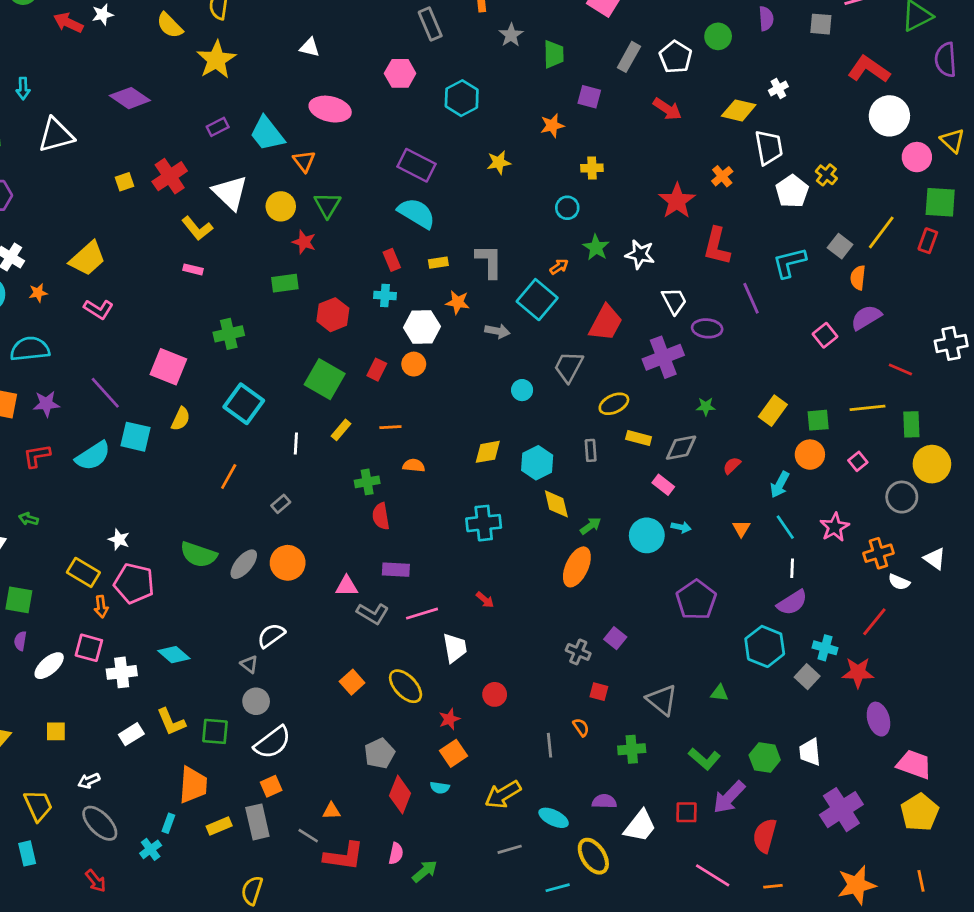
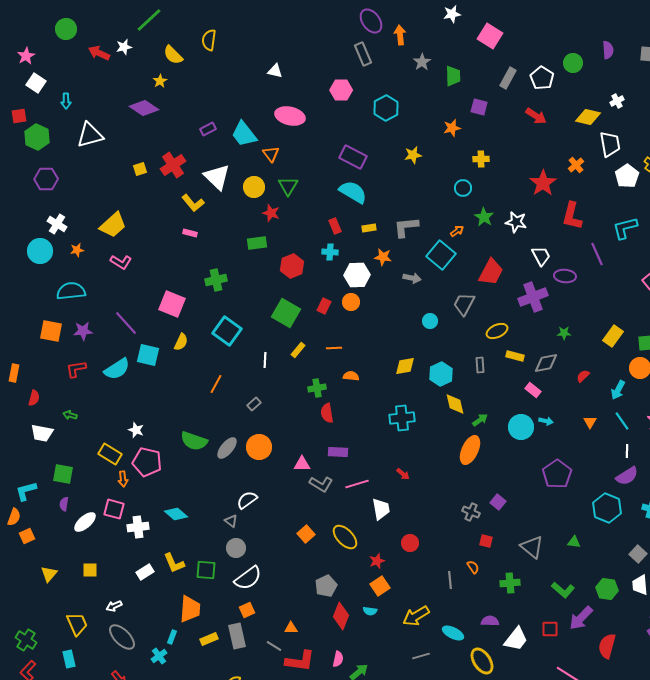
yellow star: (216, 60) -> (160, 81), moved, size x0.5
gray L-shape: (489, 261) -> (406, 227), turned -96
gray square: (807, 677) -> (638, 554), moved

